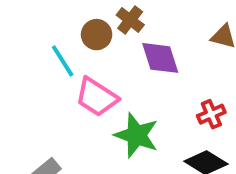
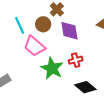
brown circle: (97, 35) -> (43, 24), moved
red cross: (211, 114) -> (76, 60), moved

